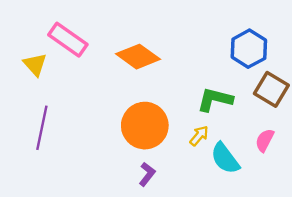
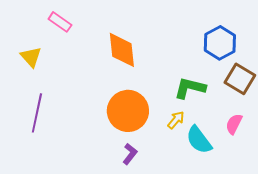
pink rectangle: (68, 40) -> (60, 22), moved, size x0.7
orange diamond: (138, 57) -> (122, 50), turned 48

